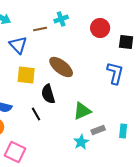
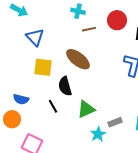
cyan cross: (61, 19) -> (78, 11), turned 32
brown line: (40, 29) -> (89, 29), moved
green triangle: (82, 111) -> (86, 109), moved

